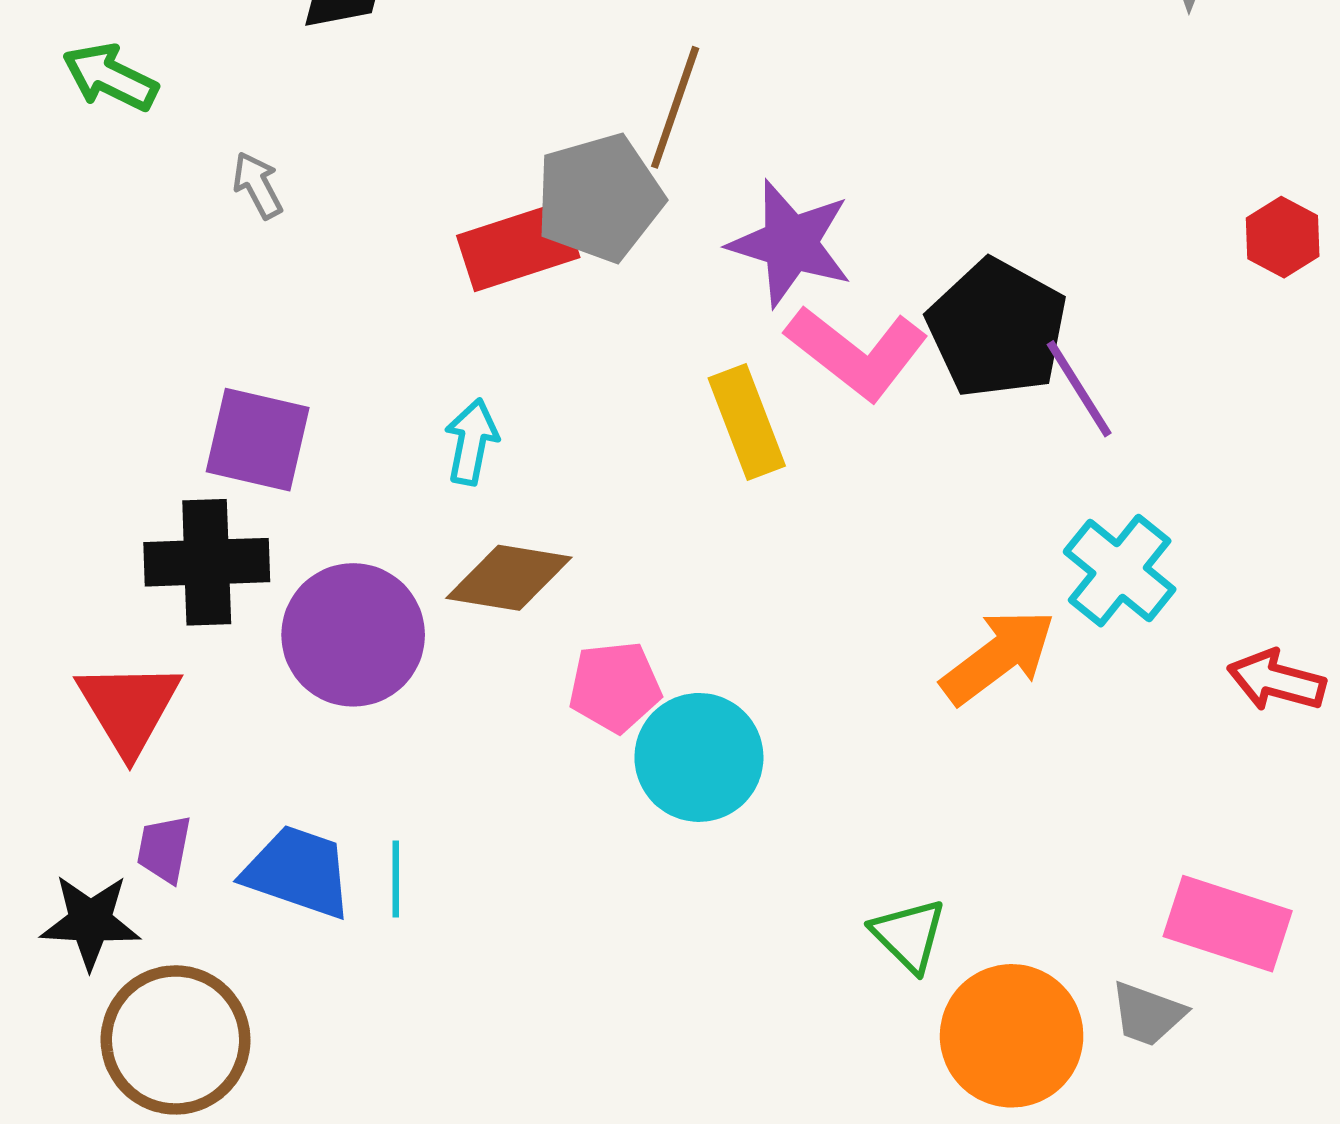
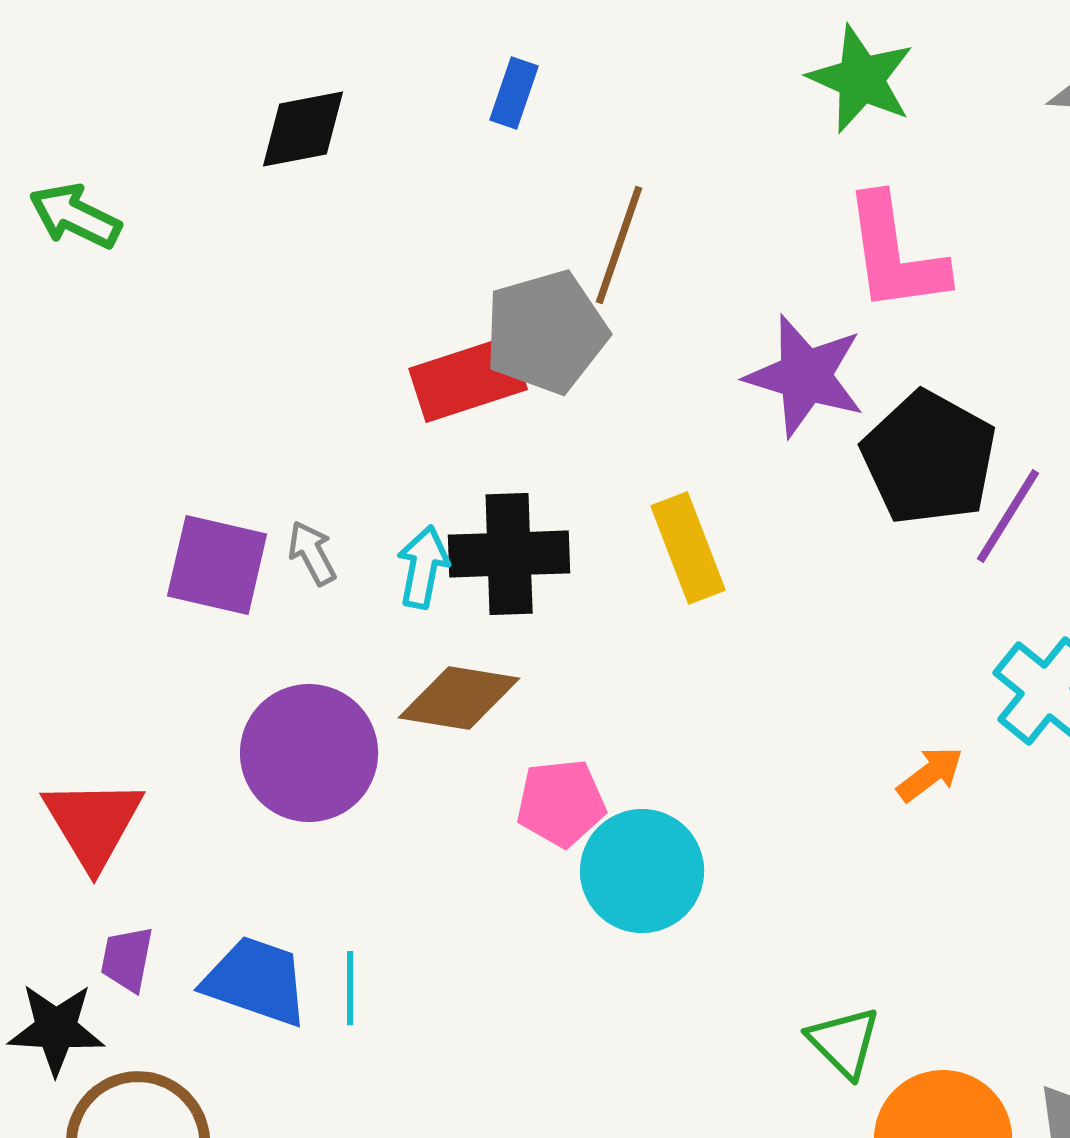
gray arrow: (258, 185) -> (312, 553), moved
purple star: (790, 243) -> (805, 376), moved
pink L-shape: (857, 352) -> (895, 254), moved, turned 44
purple line: (1079, 389) -> (1008, 516), turned 64
black cross: (207, 562) -> (509, 554), moved
orange arrow: (998, 657) -> (930, 774), size x0.6

